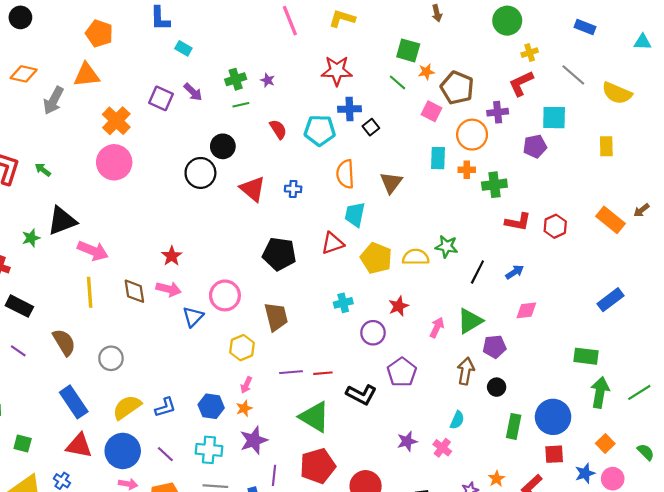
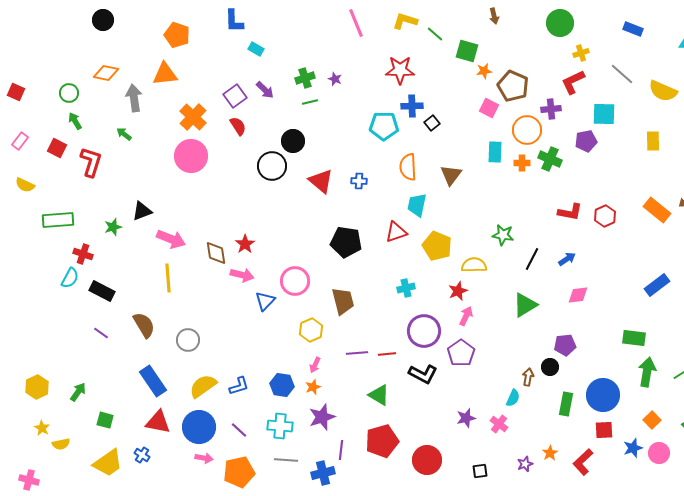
green line: (398, 82) -> (435, 34), moved
purple square: (161, 98) -> (235, 96), turned 30
gray arrow: (53, 101) -> (134, 98), turned 144
red semicircle: (278, 129) -> (238, 126), moved
green arrow: (43, 170) -> (124, 134), moved
green cross: (494, 185) -> (550, 159), moved, turned 30
black triangle: (62, 221) -> (142, 211), size x0.7
yellow semicircle: (416, 257) -> (474, 265), moved
brown diamond: (134, 291) -> (216, 253), moved
pink arrow: (437, 327) -> (466, 316), moved
purple circle: (373, 333) -> (424, 331), moved, size x1.4
purple pentagon: (494, 347) -> (565, 345), moved
brown arrow: (466, 371) -> (528, 377), moved, size x0.7
green triangle: (314, 417) -> (379, 395), size x0.7

